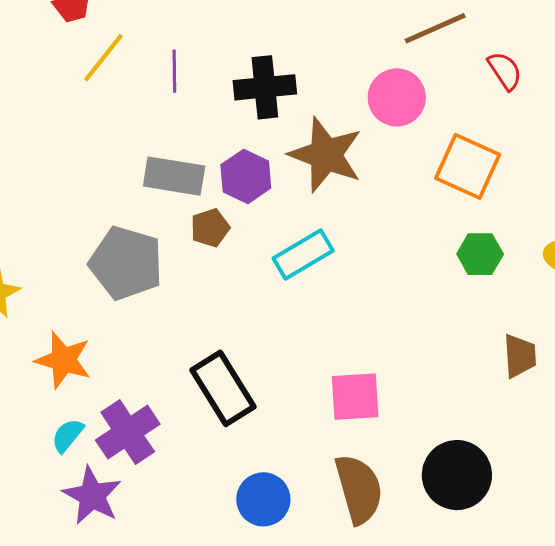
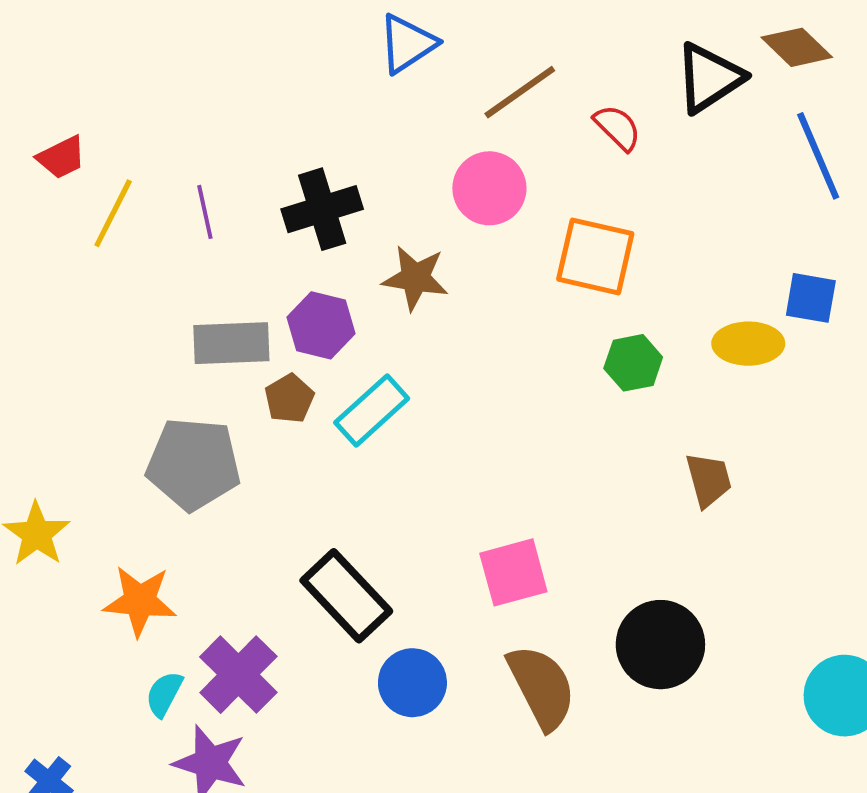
brown star: (326, 155) -> (415, 278), size x0.7
cyan rectangle: (303, 255) -> (372, 411), moved
blue circle: (263, 499) -> (412, 683), moved

